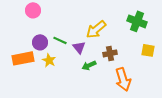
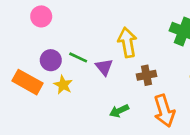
yellow arrow: (96, 29) -> (127, 42), turned 120
orange rectangle: (23, 58) -> (28, 82), turned 40
green arrow: (89, 65) -> (119, 111), moved

